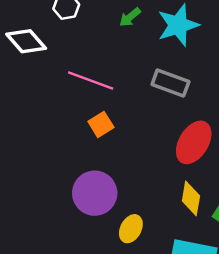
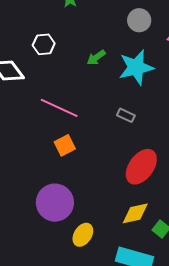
gray rectangle: (170, 83) -> (126, 115), size x0.6
yellow diamond: (191, 198) -> (135, 213), turned 64

